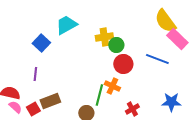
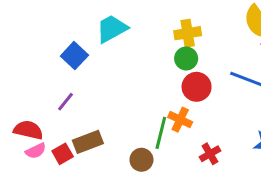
yellow cross: (104, 37) -> (188, 33), moved
purple line: (35, 74) -> (66, 102), turned 32
pink semicircle: (15, 107) -> (36, 151), turned 112

